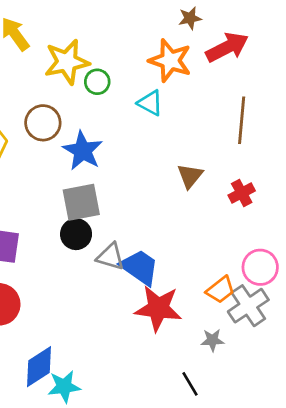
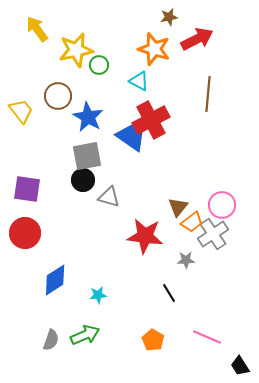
brown triangle: (190, 176) -> (178, 207), moved
red cross: (242, 193) -> (151, 120), moved, size x1.8
blue trapezoid: (140, 267) -> (131, 137), moved
cyan star: (64, 386) -> (98, 295), moved, size x0.7

